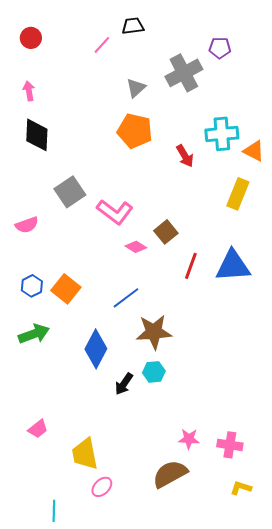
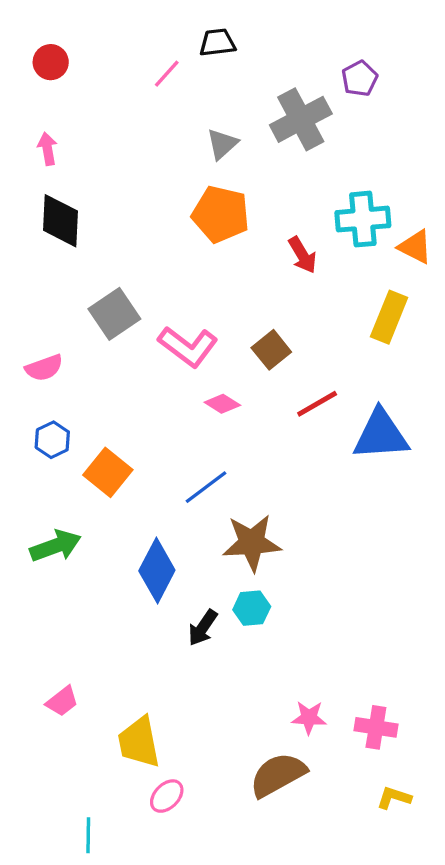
purple pentagon: (220, 48) -> (360, 78), turned -30
brown square: (166, 232) -> (271, 350), moved
red line: (191, 266) -> (317, 404), moved, turned 40
blue hexagon: (32, 286) -> (52, 440), moved

